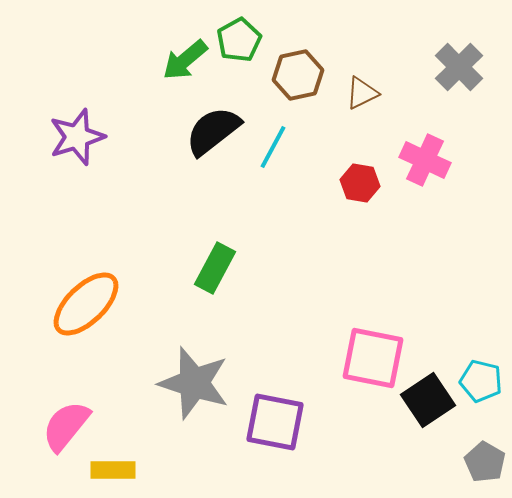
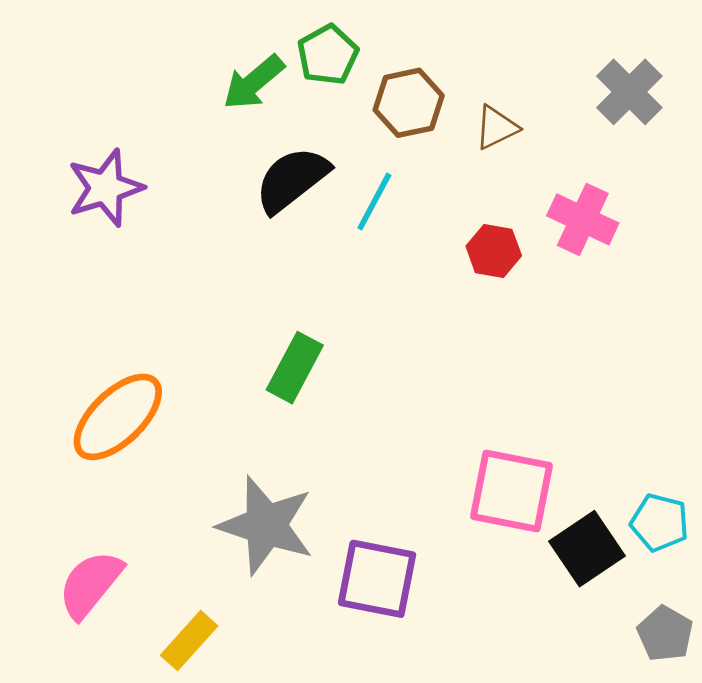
yellow rectangle: (113, 470) -> (189, 641), moved, turned -48

